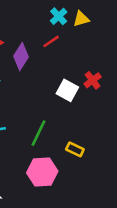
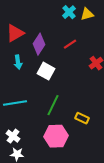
red line: (51, 41) -> (70, 44), moved
white square: (67, 90) -> (46, 71), moved

